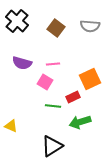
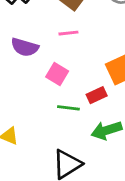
pink line: (53, 64) -> (68, 33), moved

